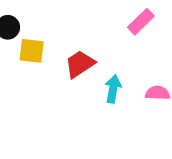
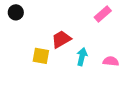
yellow square: (32, 51) -> (41, 56), moved

